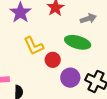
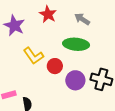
gray arrow: (88, 19) -> (82, 19), turned -119

